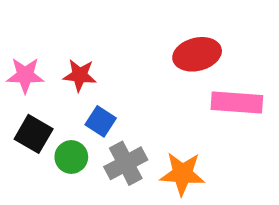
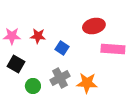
blue square: (101, 121) -> (62, 48), moved
green circle: (71, 157) -> (33, 86), moved

